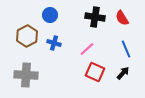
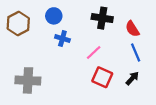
red semicircle: (122, 18) -> (132, 29), moved
brown hexagon: (27, 36) -> (18, 23), moved
blue cross: (54, 43) -> (62, 39), moved

